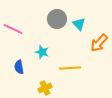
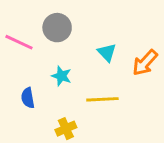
gray circle: (57, 19) -> (57, 28), moved
cyan triangle: (79, 24) -> (107, 52), moved

